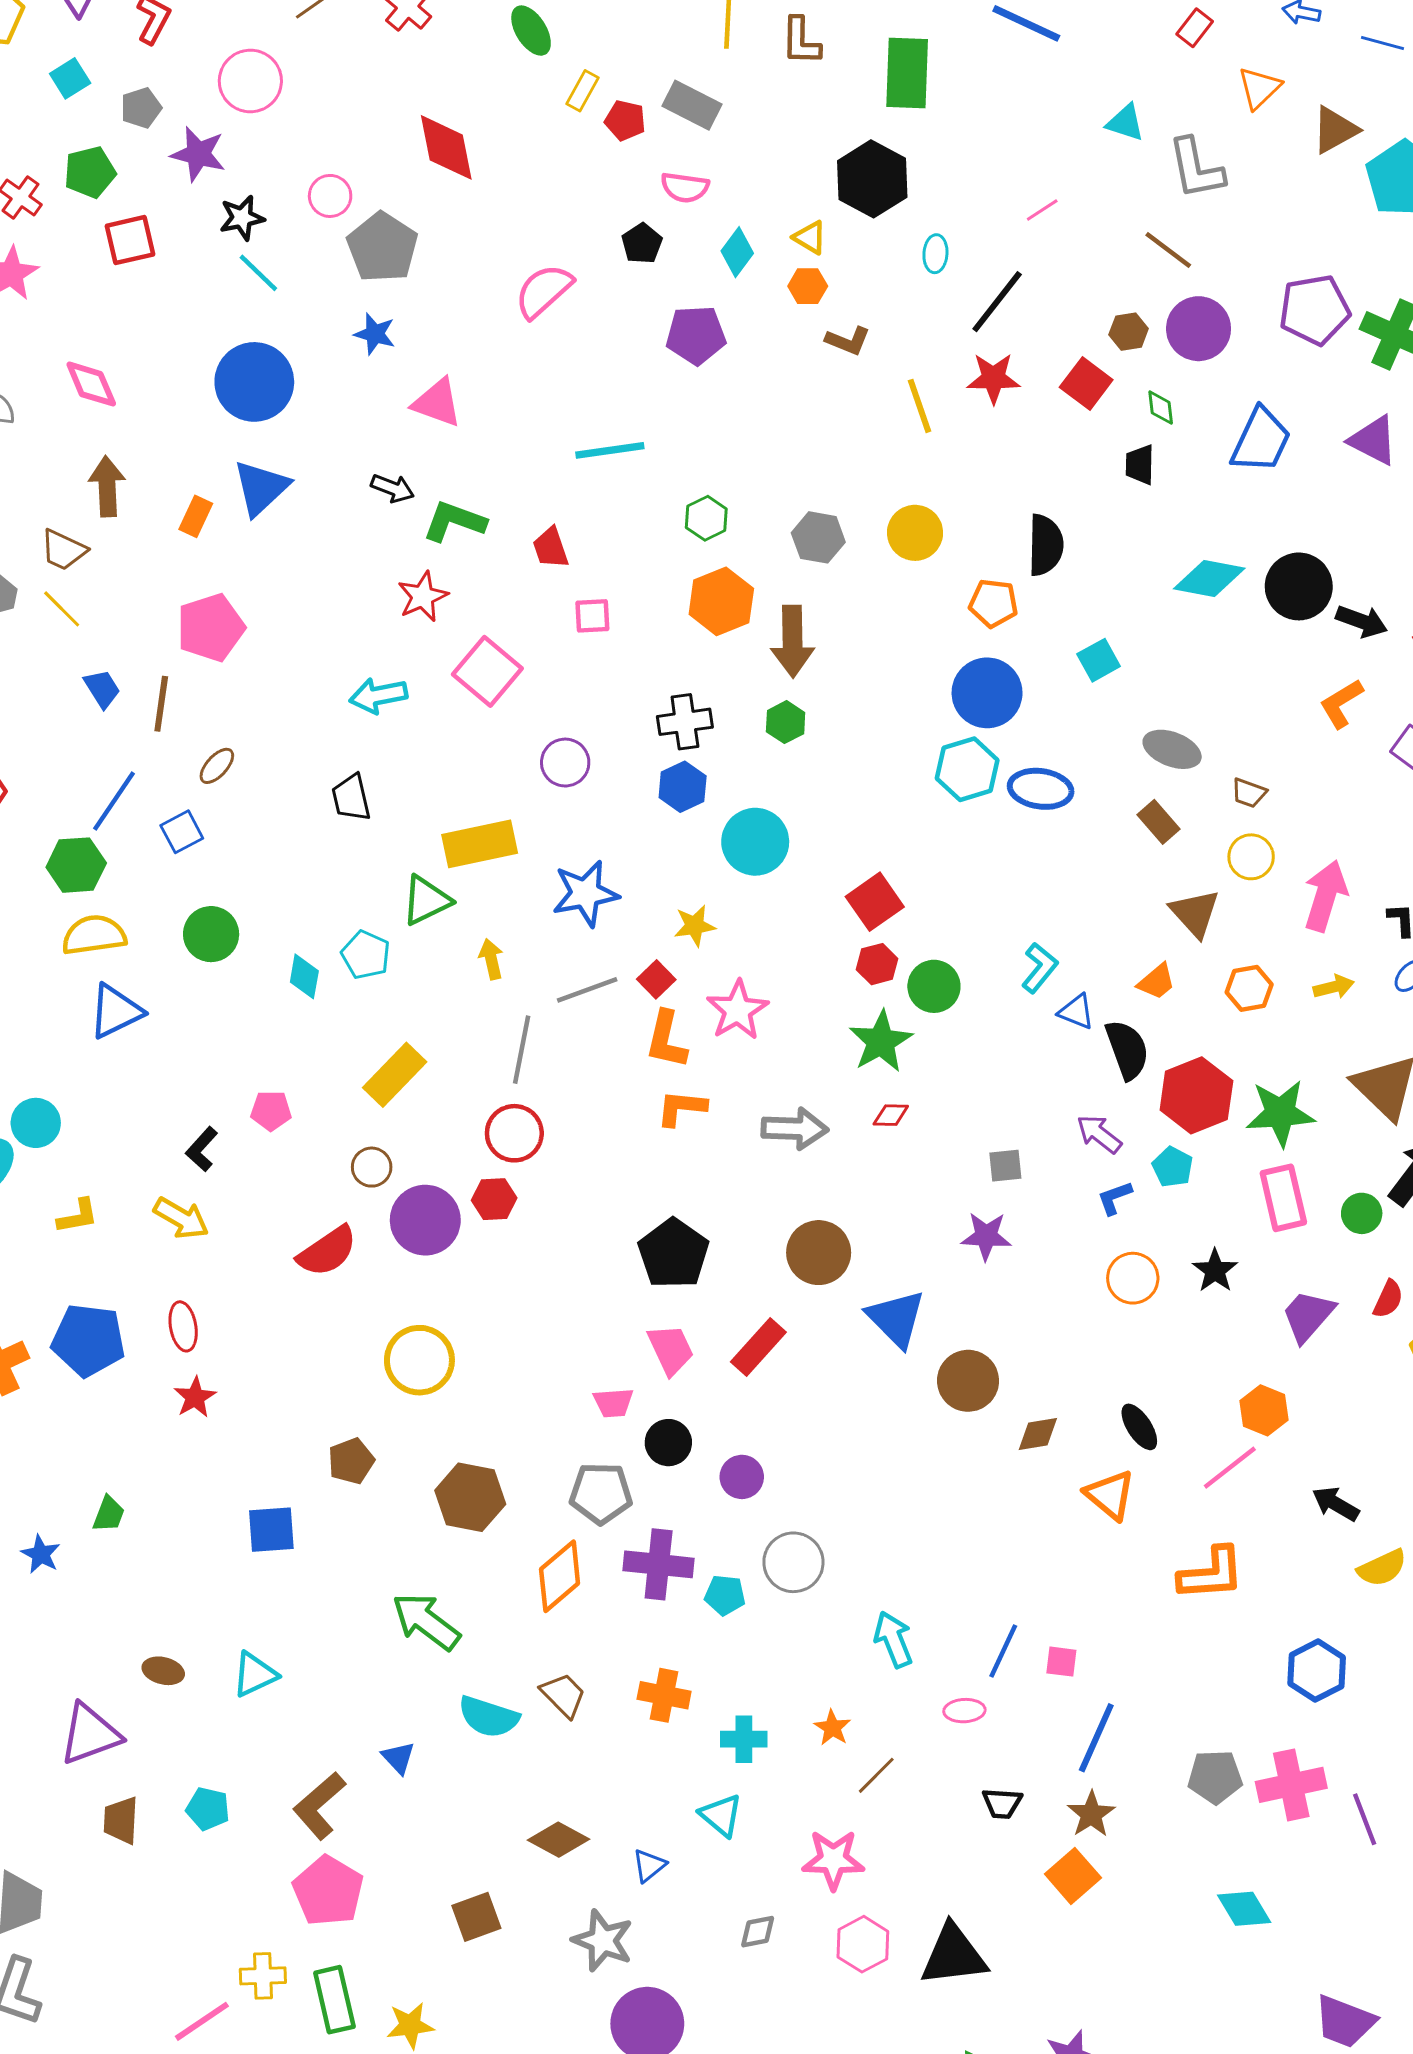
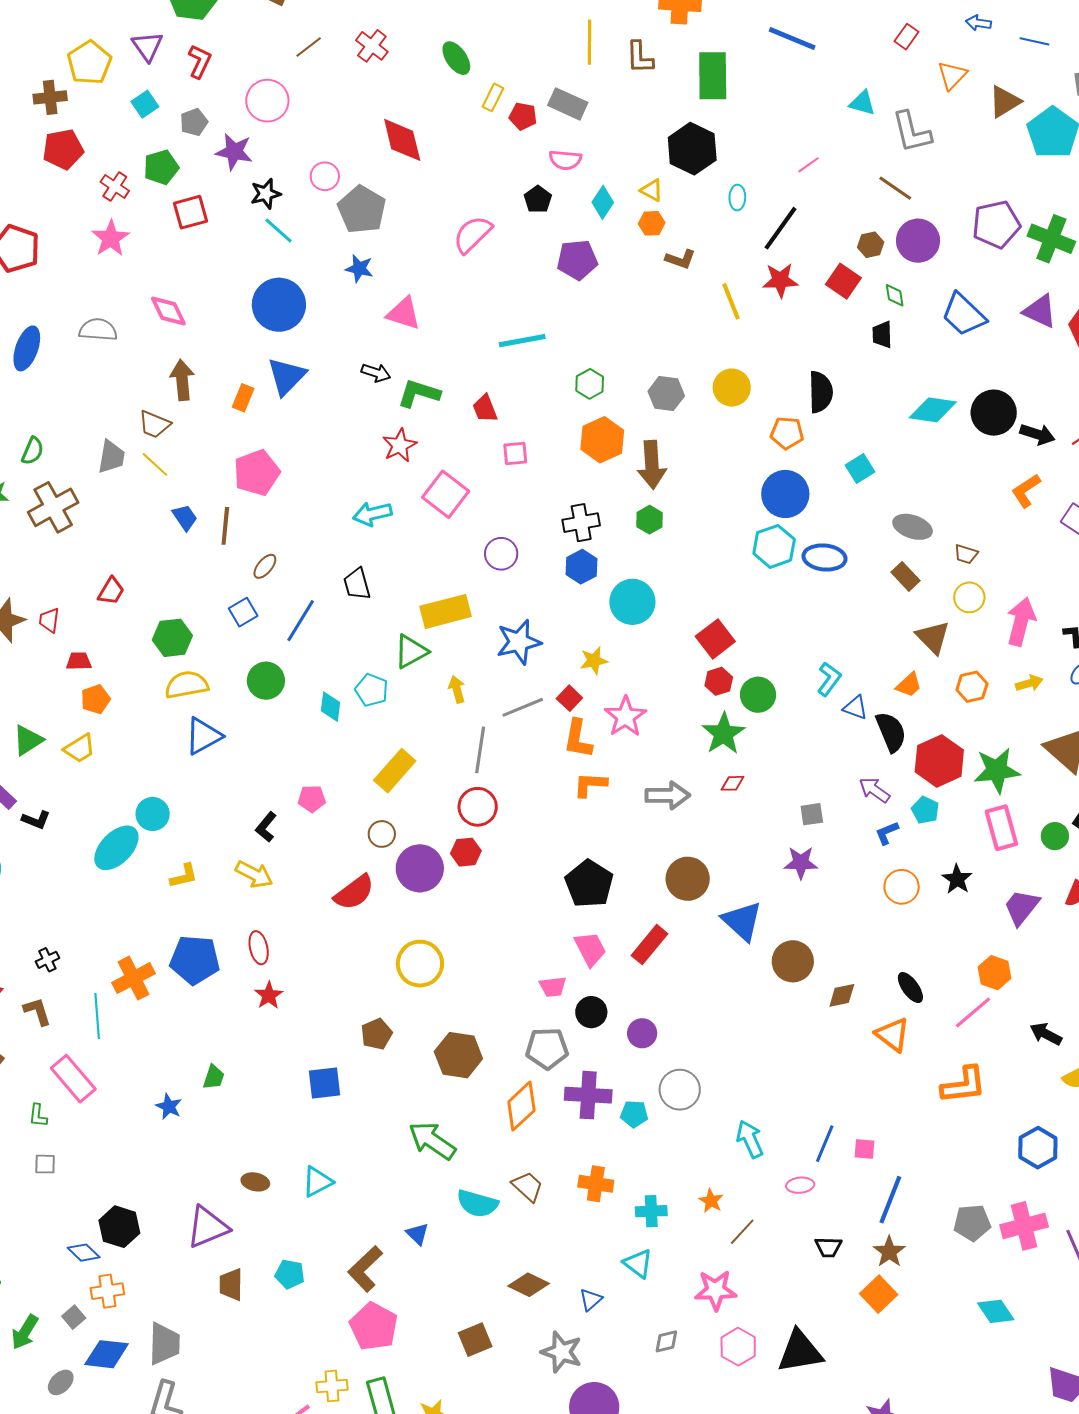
blue trapezoid: (1261, 440) -> (964, 315), turned 111
blue line: (114, 801) -> (301, 621), moved

